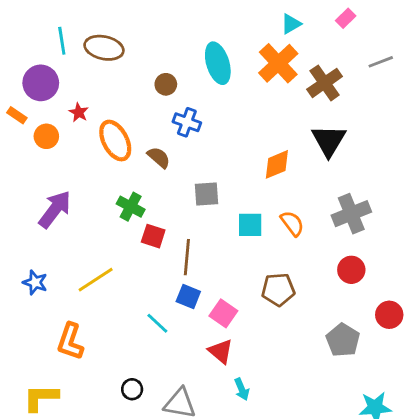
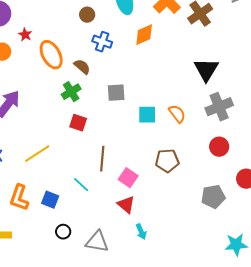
black triangle: (329, 141) -> (206, 70), moved
orange diamond: (277, 164) -> (144, 35), moved
green cross: (131, 207) -> (71, 92), moved, turned 30
brown line: (187, 257) -> (102, 159), moved
blue square: (188, 296) -> (50, 200), moved
gray pentagon: (343, 340) -> (213, 197), turned 30

